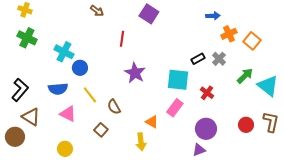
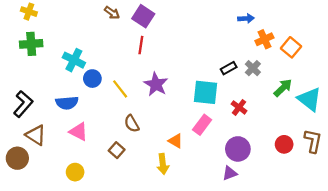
purple square: (149, 14) -> (143, 16), moved
green cross: (27, 38) -> (31, 44), turned -30
yellow line: (90, 95) -> (120, 89), moved

